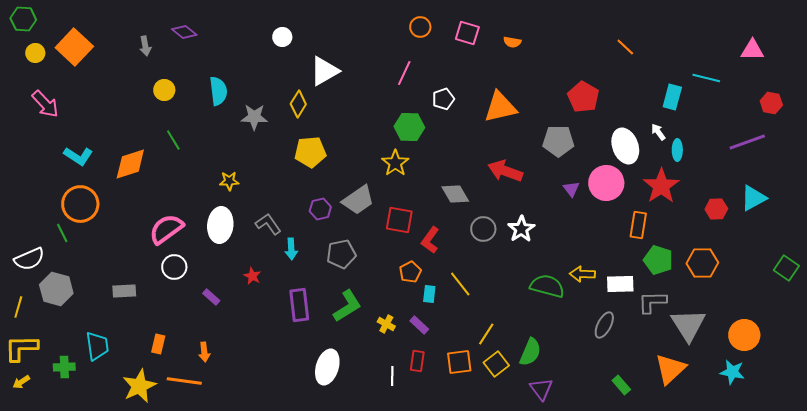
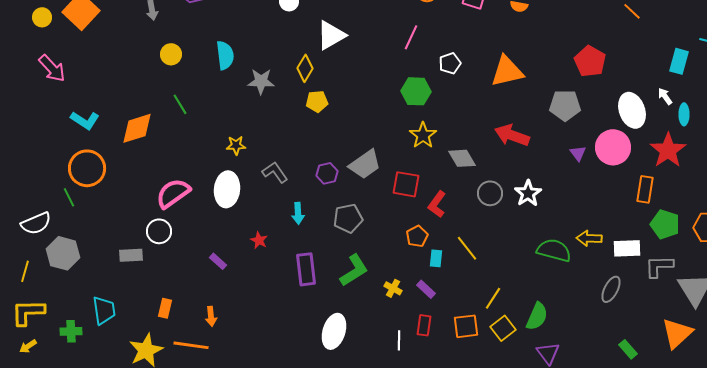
yellow pentagon: (310, 152) -> (317, 101), moved, size x0.7
yellow star: (395, 163) -> (423, 135), moved
gray L-shape: (268, 224) -> (275, 172), moved
white circle: (174, 267) -> (159, 231), moved

